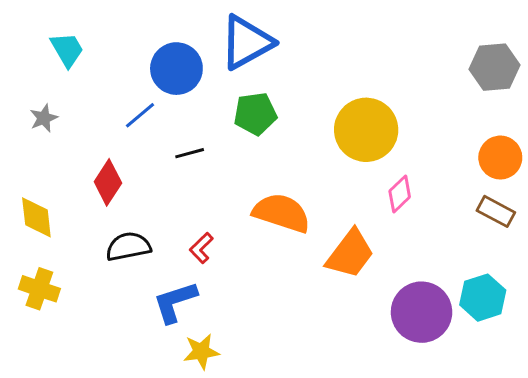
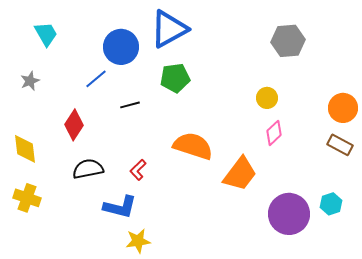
gray hexagon: (494, 67) -> (288, 41), moved
yellow circle: (366, 130) -> (267, 98), moved, size x0.5
cyan hexagon: (483, 298) -> (331, 204), size x0.7
blue L-shape: (175, 302) -> (120, 207), turned -148

